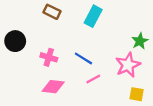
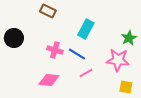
cyan rectangle: (93, 16) -> (86, 29), moved
pink cross: (49, 57) -> (55, 50), moved
pink star: (128, 65) -> (118, 60), turned 30

